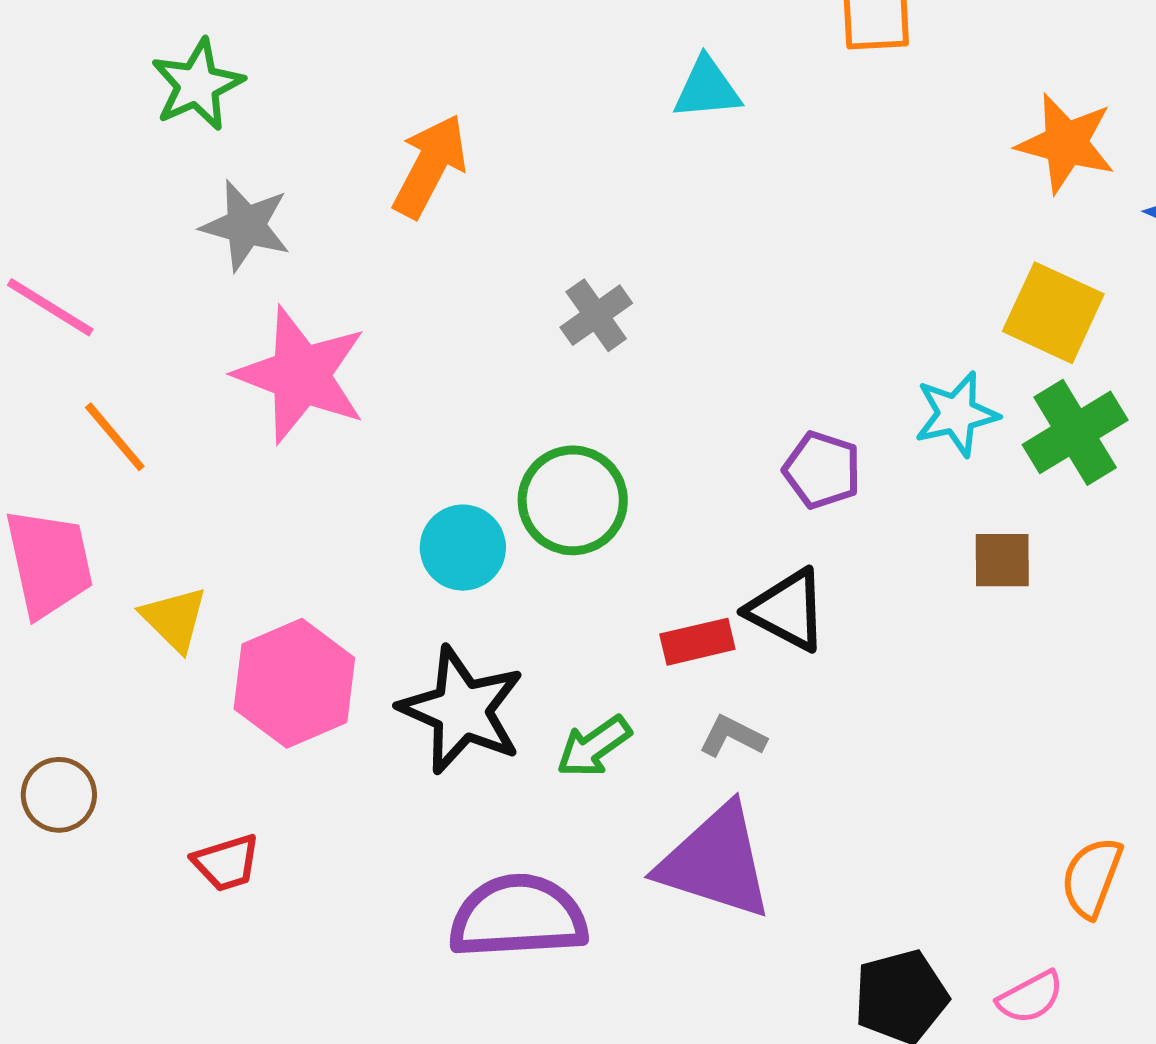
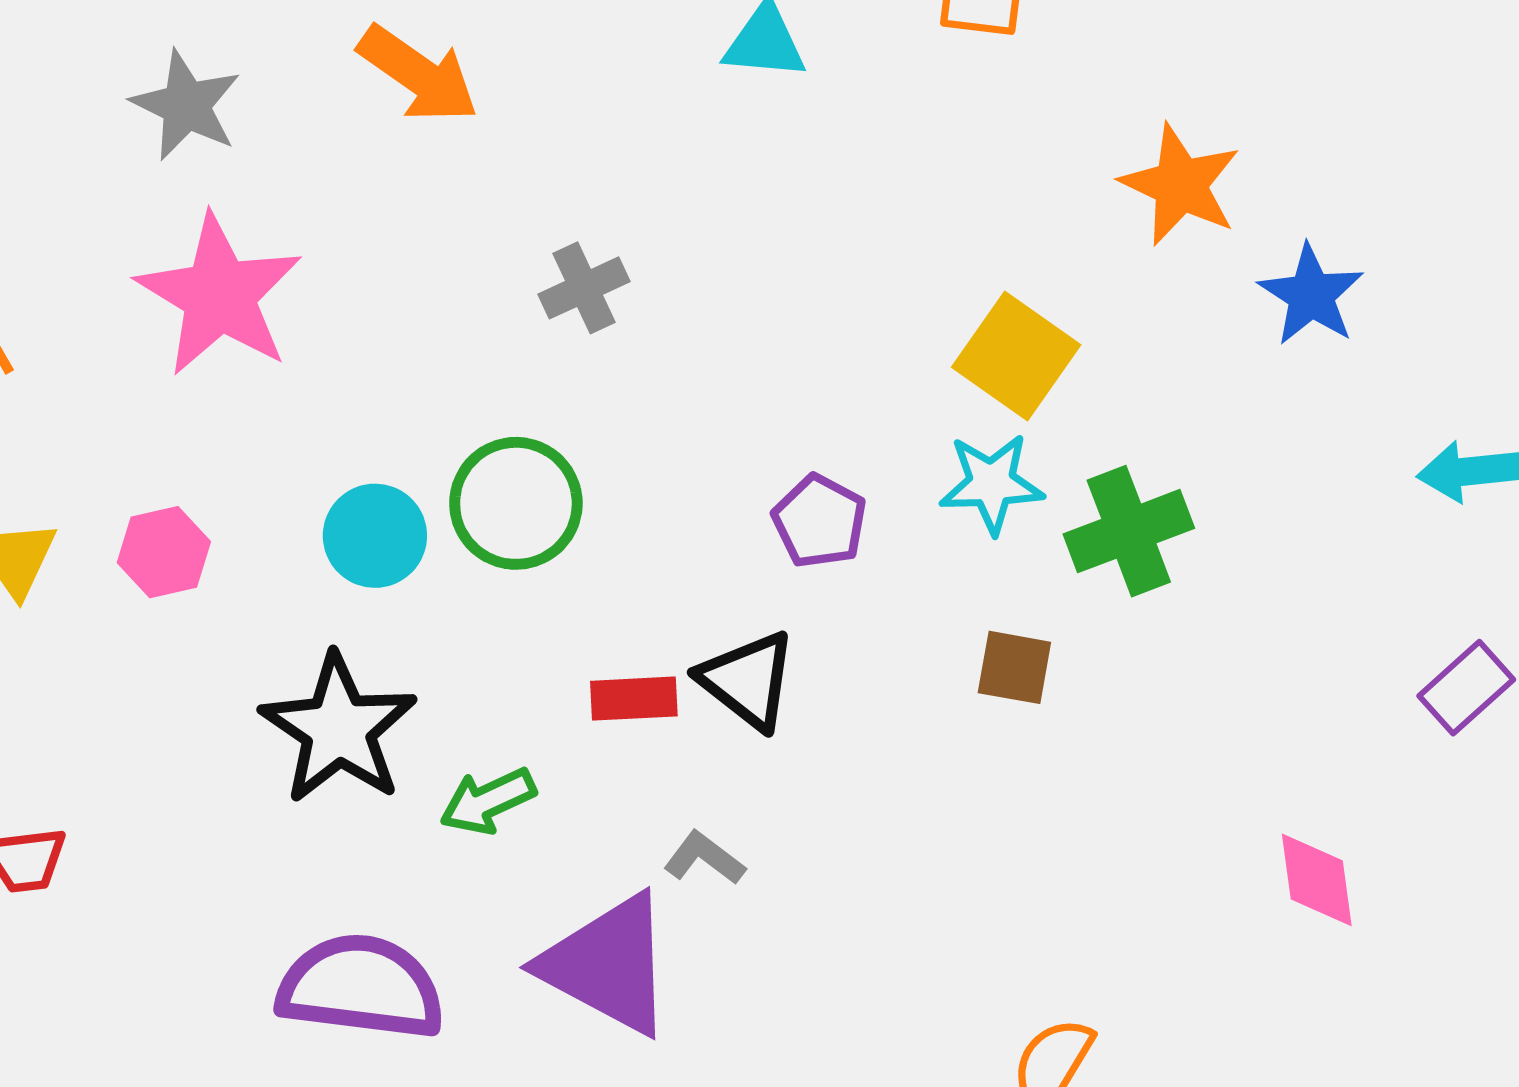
orange arrow: (430, 166) -> (418, 74), turned 87
yellow square: (1053, 313) -> (1016, 356), moved
pink hexagon: (294, 683) -> (164, 552), moved, size x0.6
gray L-shape: (732, 736) -> (704, 858), moved

